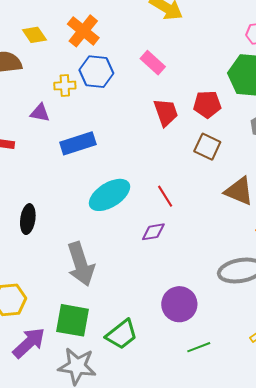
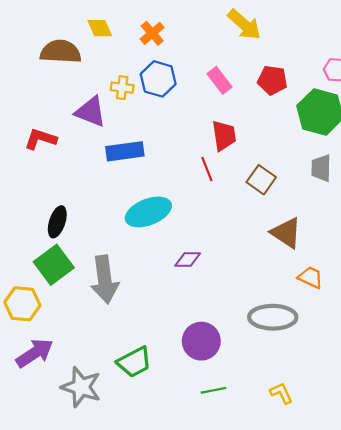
orange cross: (83, 31) -> (152, 33), size x0.7
red pentagon: (207, 104) -> (272, 80), moved
purple triangle: (40, 113) -> (91, 112), size x1.5
red line: (165, 196) -> (207, 169), moved
green square: (72, 320) -> (54, 265), moved, turned 33

